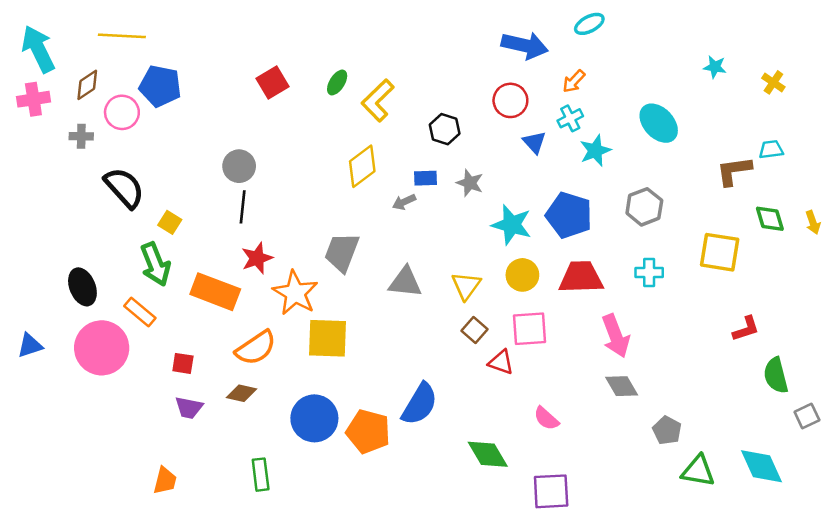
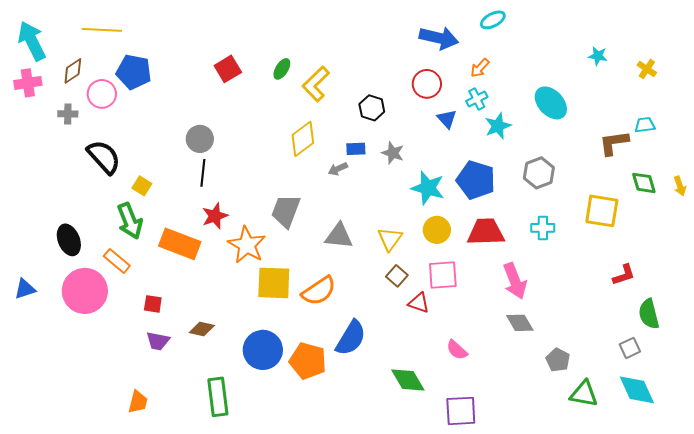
orange semicircle: (256, 348) -> (319, 291), moved
gray square: (807, 416) -> (630, 348), moved
green rectangle: (261, 475) -> (218, 397), size x1.4

